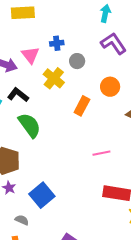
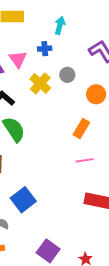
cyan arrow: (105, 13) -> (60, 25), moved
gray circle: (77, 61) -> (67, 75), moved
orange rectangle: (82, 106) -> (81, 128), moved

